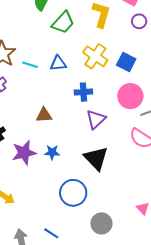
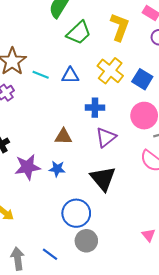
brown triangle: (44, 115) -> (63, 136), moved
gray circle: (101, 223) -> (86, 241), moved

